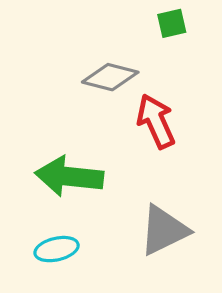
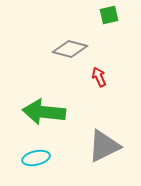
red arrow: (156, 121) -> (99, 77), size x0.6

